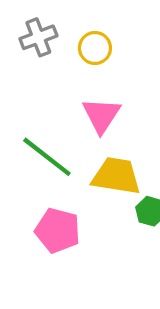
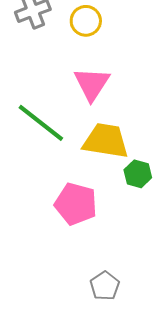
pink pentagon: (58, 230) -> (76, 204), moved

